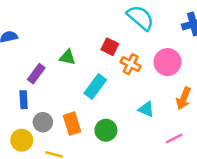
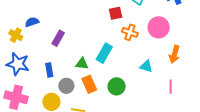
red square: (110, 47) -> (116, 13), moved, turned -32
green triangle: (67, 57) -> (82, 64), moved
purple rectangle: (36, 74) -> (58, 38), moved
pink line: (174, 139) -> (171, 87), turned -56

